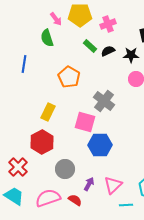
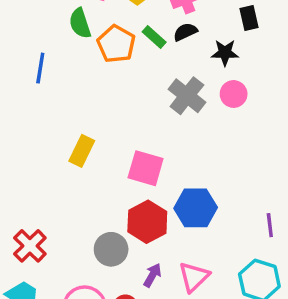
black semicircle: (108, 51) -> (185, 32), moved
orange pentagon: (69, 77) -> (116, 44), moved
gray cross: (104, 101) -> (187, 96), moved
red hexagon: (42, 142) -> (147, 222), moved
blue hexagon: (100, 145) -> (196, 208), moved

